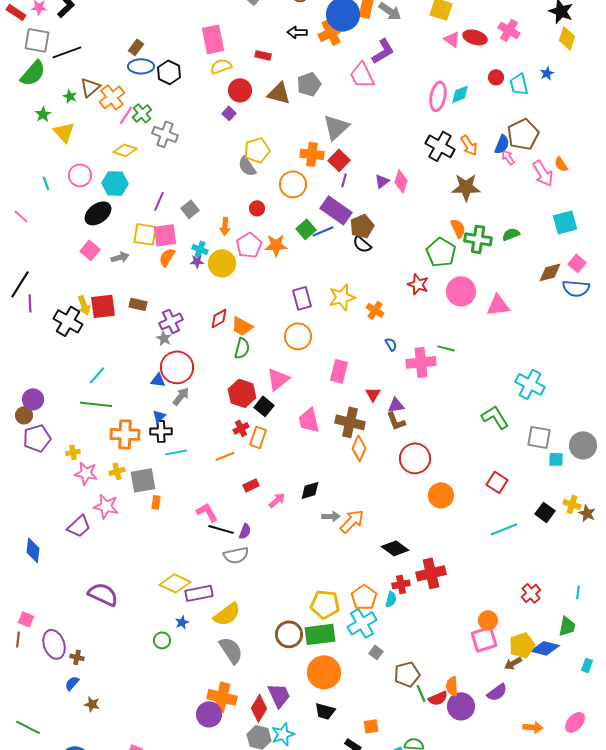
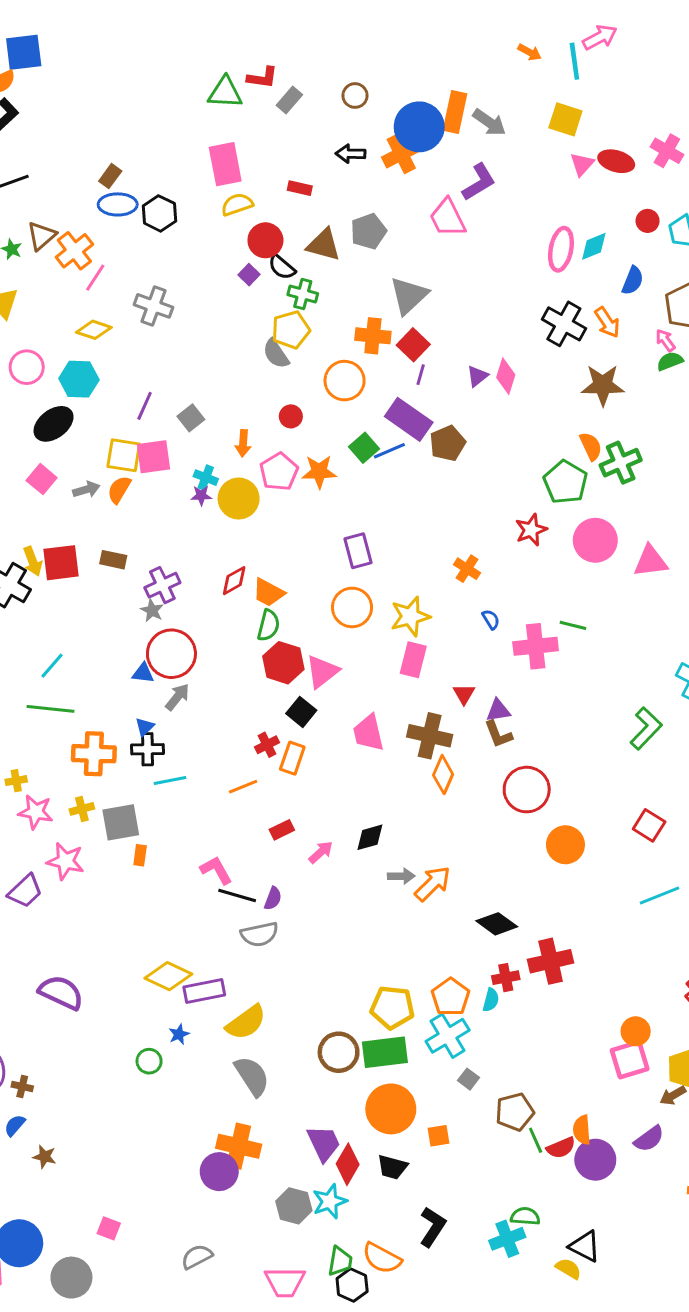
pink triangle: (452, 39) -> (582, 164), turned 36
green cross: (142, 113) -> (303, 294), moved, turned -36
blue semicircle: (502, 144) -> (633, 281), moved
green semicircle: (511, 234) -> (670, 361), moved
green cross: (478, 239) -> (621, 463), turned -32
black semicircle: (362, 244) -> (282, 267), moved
orange semicircle: (167, 257) -> (119, 490), moved
red star: (418, 284) -> (531, 530), turned 30
yellow star: (342, 297) -> (410, 616), moved
red hexagon: (242, 393) -> (283, 663), moved
green L-shape: (495, 417) -> (646, 728), turned 76
red diamond: (259, 708) -> (348, 1164), moved
orange square: (371, 726) -> (439, 1136), moved

